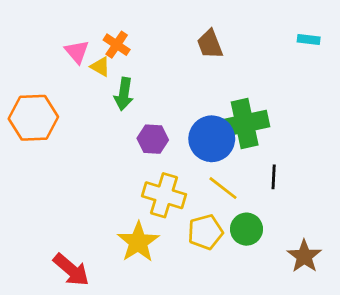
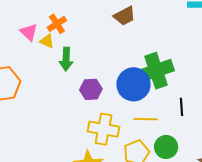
brown trapezoid: (210, 44) -> (124, 16), turned -90
orange cross: (117, 45) -> (57, 24), turned 30
yellow line: (223, 188) -> (146, 119), turned -30

